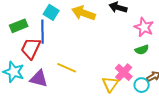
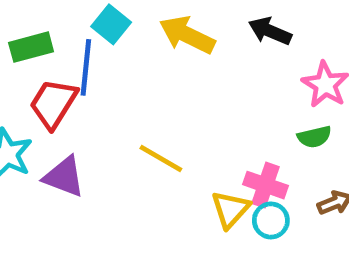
yellow line: (67, 68) -> (161, 158), moved
pink cross: (124, 72) -> (266, 185), turned -30
cyan circle: (142, 85) -> (271, 220), moved

